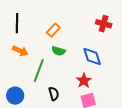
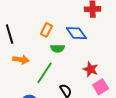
blue diamond: (92, 56) -> (76, 33), moved
green line: (39, 70) -> (44, 73), turned 30

